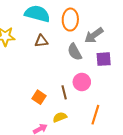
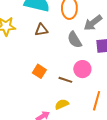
brown line: (64, 92) -> (65, 80), turned -56
orange square: (39, 97) -> (39, 71), moved

